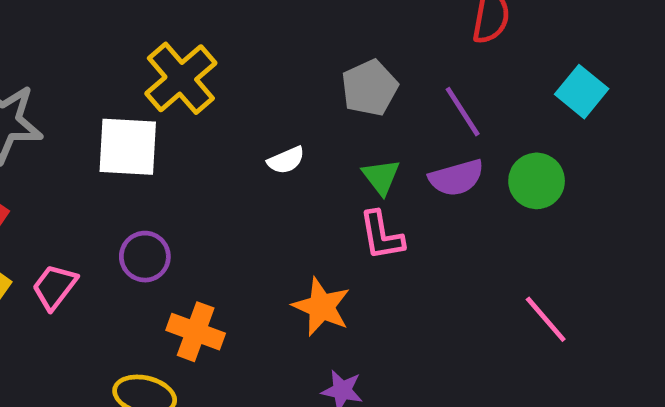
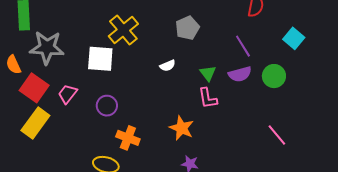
gray pentagon: (370, 88) -> (187, 28), moved
pink trapezoid: (55, 287) -> (67, 94), moved

